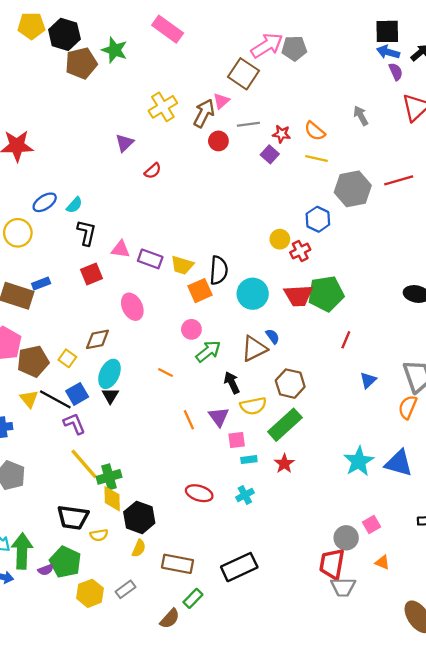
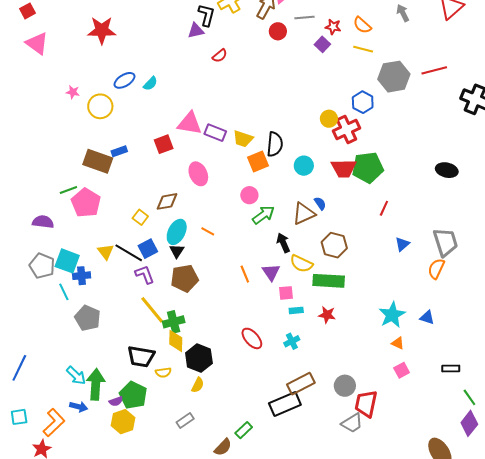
purple triangle: (125, 143) -> (196, 31), turned 30
black L-shape: (87, 233) -> (207, 15), moved
pink triangle: (121, 249) -> (190, 123), size x1.5
red cross: (300, 251) -> (346, 130), size x1.5
cyan circle: (253, 294) -> (304, 166), size x0.7
brown pentagon: (33, 361) -> (185, 278), moved
orange line: (166, 372) -> (208, 231), moved
yellow semicircle: (253, 406) -> (301, 264), turned 35
green rectangle: (285, 425) -> (329, 281), turned 44
blue triangle: (399, 463) -> (427, 317), size x0.6
red star: (284, 464) -> (327, 315), turned -30
red ellipse: (199, 493) -> (252, 338), turned 30
gray circle: (346, 538) -> (345, 386), moved
orange triangle: (382, 562) -> (398, 343), moved
brown rectangle: (177, 564) -> (301, 384), moved, turned -40
gray trapezoid: (343, 587) -> (352, 423), moved, turned -35
yellow hexagon: (90, 593) -> (123, 422), moved

